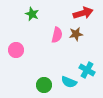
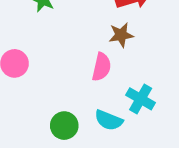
pink semicircle: (57, 35) -> (102, 67), moved

